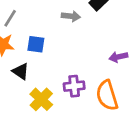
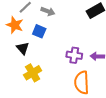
gray arrow: (71, 16) -> (48, 11), moved
purple cross: (74, 86) -> (74, 55), moved

